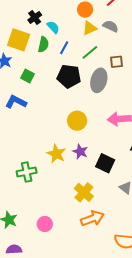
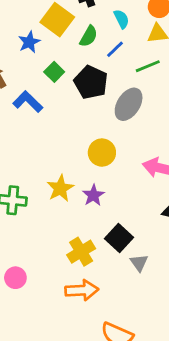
cyan semicircle: (53, 27) -> (121, 19), moved
black pentagon: (69, 76) -> (91, 82), moved
gray ellipse: (99, 80) -> (129, 104), moved
black square: (105, 163) -> (119, 238), moved

